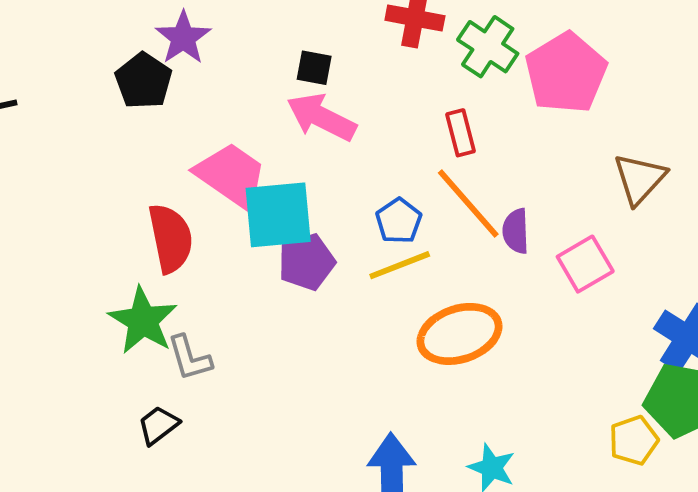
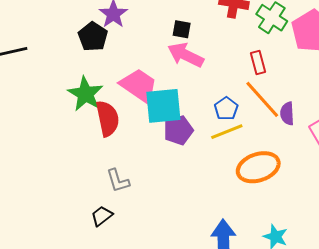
green star: (143, 321) -> (85, 94), moved

